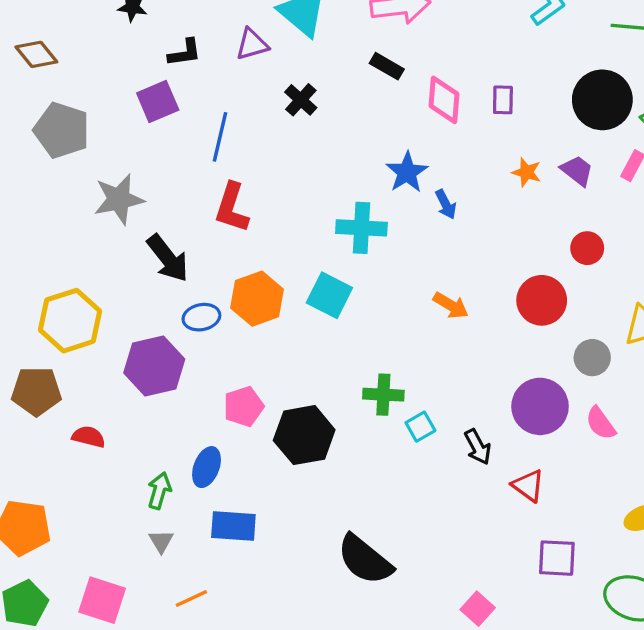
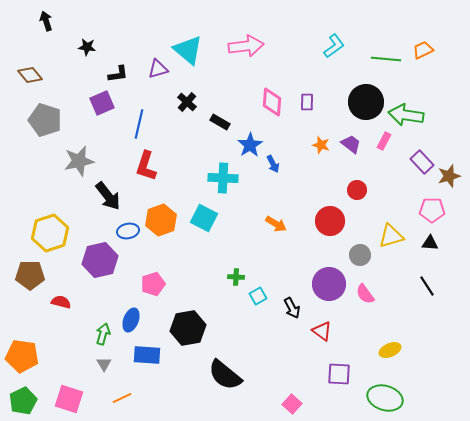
black rectangle: (387, 66) -> (220, 122), moved
green cross: (383, 395) -> (236, 277), size x0.7
black hexagon: (304, 435) -> (188, 328), moved

